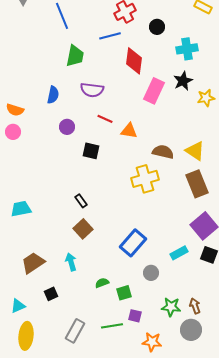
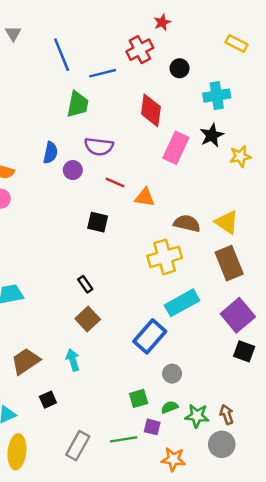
blue line: (110, 36) -> (103, 73), moved
purple circle: (67, 127) -> (73, 170), moved
cyan rectangle: (179, 253) -> (182, 303), moved, size x1.5
green semicircle: (102, 283) -> (170, 407), moved

